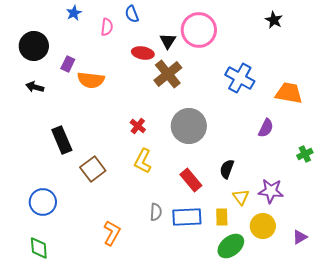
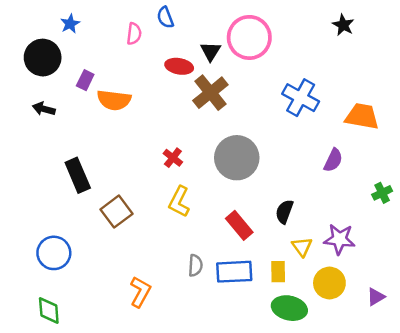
blue star: (74, 13) -> (70, 24), moved
green ellipse: (231, 246) -> (289, 308), turned 52

